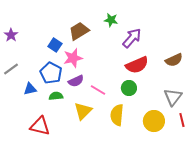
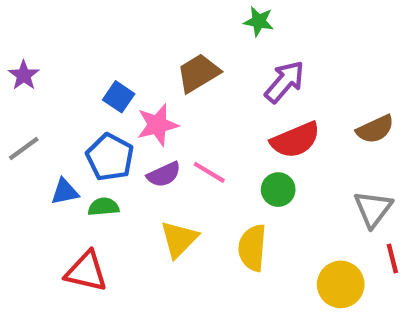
green star: (111, 20) -> (259, 21), moved
brown trapezoid: (79, 31) -> (198, 73), moved
pink line: (98, 90) -> (209, 172), moved
green semicircle: (56, 96) -> (103, 207), moved
yellow circle: (154, 121) -> (341, 284), moved

